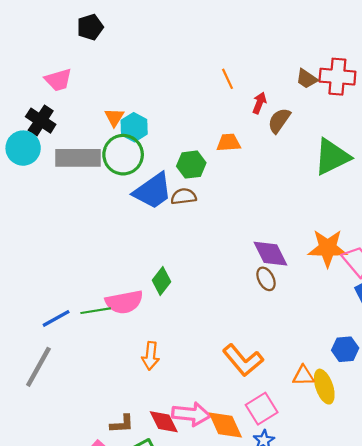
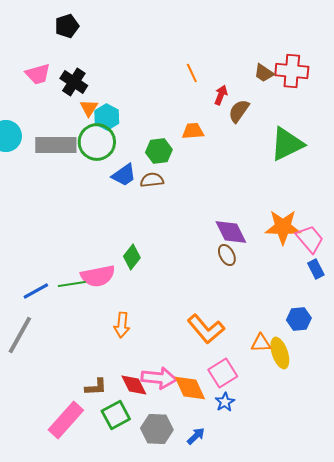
black cross: (41, 121) -> (74, 82), moved
blue trapezoid: (153, 191) -> (124, 175), size x0.7

